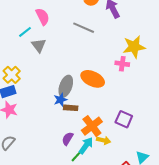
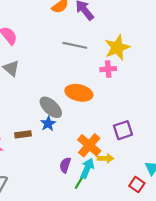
gray line: (84, 28) -> (75, 45), moved
gray ellipse: (66, 86) -> (51, 107), turned -55
brown rectangle: (71, 108) -> (23, 134), moved
purple square: (124, 119) -> (123, 130), turned -30

